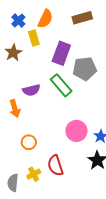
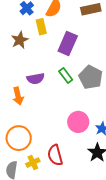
gray pentagon: (85, 69) -> (91, 77), moved, turned 30
green rectangle: (61, 85) -> (66, 76), size x0.7
orange circle: (29, 142) -> (19, 138), moved, size x1.6

